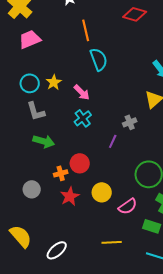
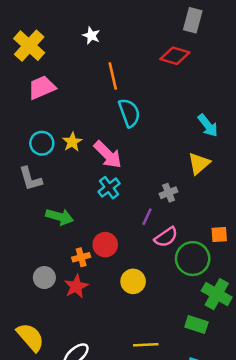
pink arrow: (82, 92) -> (108, 155), size x1.4
gray L-shape: (36, 111) -> (30, 179), moved
red star: (70, 196) -> (76, 286), moved
pink semicircle: (128, 206) -> (166, 237), moved

